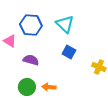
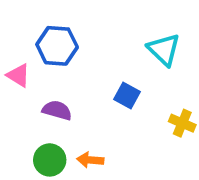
cyan triangle: (65, 24) -> (164, 50), moved

